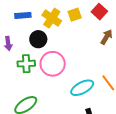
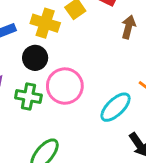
green cross: (26, 64) -> (28, 97), turned 30

